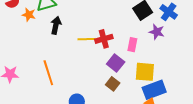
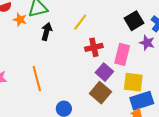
yellow line: (87, 39) -> (80, 22), moved, turned -54
pink rectangle: (132, 45) -> (122, 54), size x1.5
brown square: (113, 84) -> (100, 93), size x1.5

